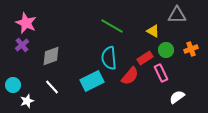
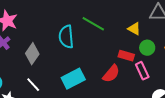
gray diamond: (51, 56) -> (32, 54), turned -35
cyan semicircle: (109, 58) -> (66, 37), moved
red rectangle: (145, 58) -> (126, 56), turned 49

